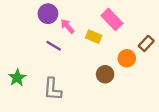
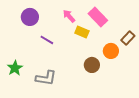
purple circle: (48, 14) -> (30, 17), moved
pink arrow: (67, 26) -> (69, 16), moved
gray L-shape: (53, 89) -> (46, 78), turned -85

